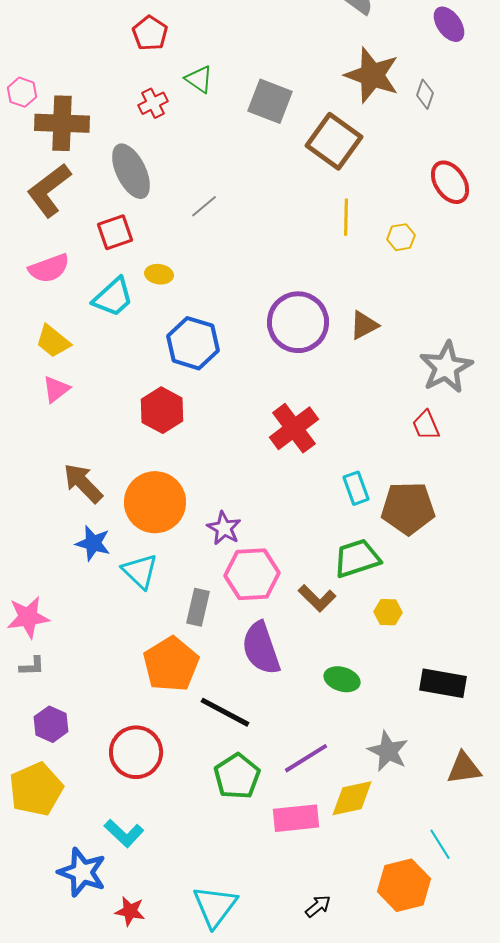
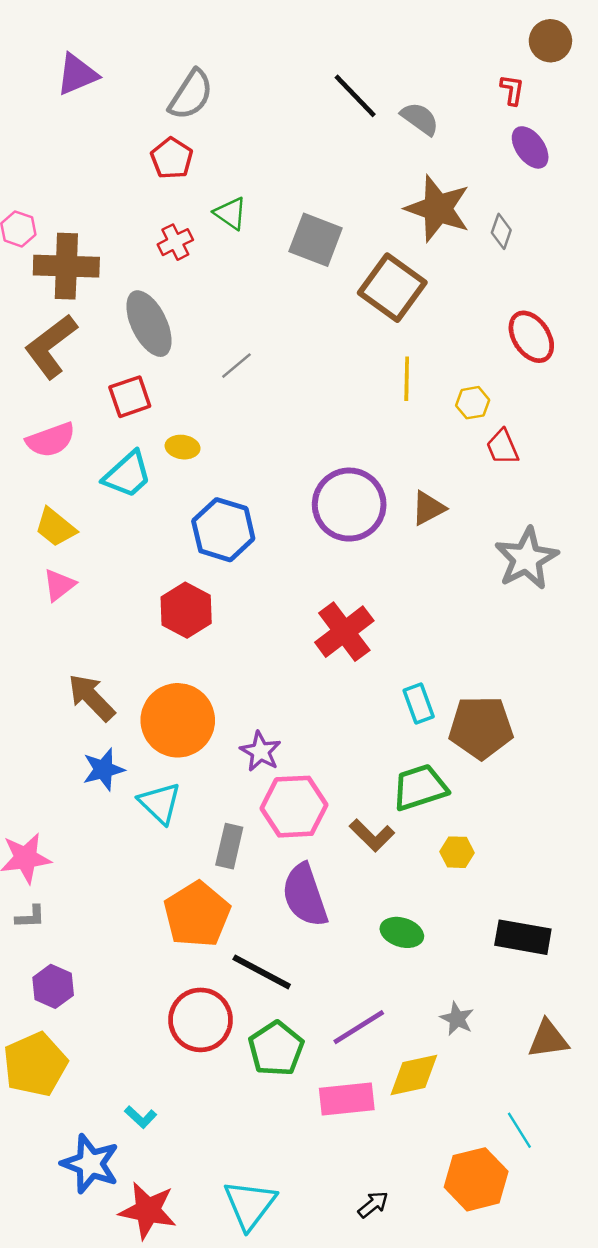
red trapezoid: (426, 425) -> (503, 447), moved
blue star: (93, 543) -> (103, 769), turned -30
gray star: (388, 751) -> (457, 1019), size x0.7
red circle: (136, 752) -> (201, 1020), moved
cyan L-shape: (124, 833) -> (141, 1117), size x0.7
red star: (130, 911) -> (148, 1210), size x1.6

